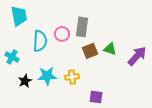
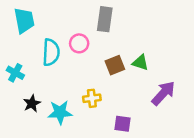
gray rectangle: (82, 27) -> (105, 19), moved
purple arrow: (137, 56) -> (163, 93), moved
cyan star: (47, 76) -> (60, 112), moved

